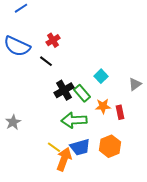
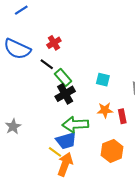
cyan square: (101, 76) -> (103, 80), turned -32
green rectangle: (82, 93) -> (63, 78), moved
blue trapezoid: (80, 147) -> (66, 141), moved

